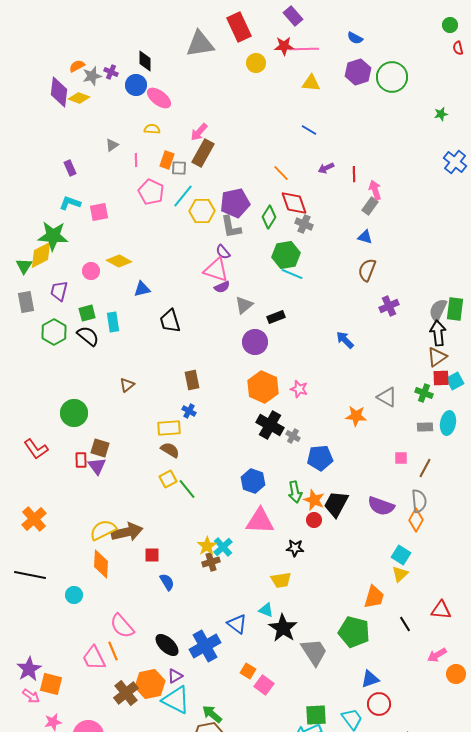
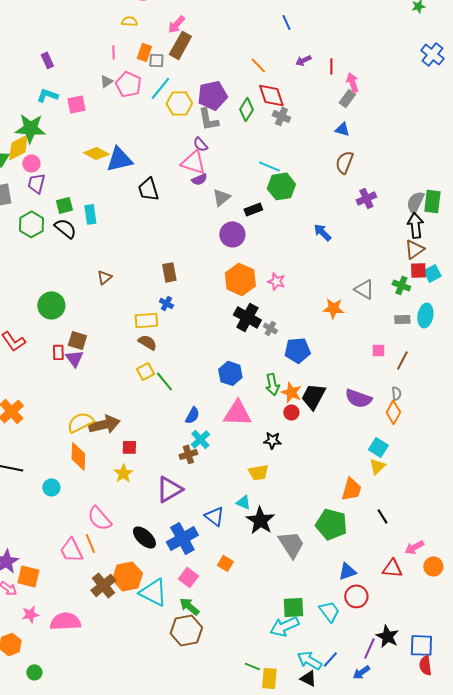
blue line: (309, 130) -> (286, 22), turned 35
gray triangle: (112, 145) -> (106, 81), moved
green hexagon: (286, 255) -> (281, 186), moved
pink circle: (91, 271) -> (31, 163), moved
blue triangle: (142, 289) -> (119, 159), moved, size x1.6
black trapezoid: (170, 321) -> (148, 189), moved
gray semicircle: (419, 501) -> (396, 393), size x0.6
yellow star: (207, 546) -> (123, 473), moved
blue semicircle: (167, 582) -> (192, 415), moved, turned 60
red triangle: (441, 610) -> (392, 568), moved
purple triangle: (175, 676) -> (169, 489), moved, size x1.8
pink square: (264, 685) -> (188, 577), moved

